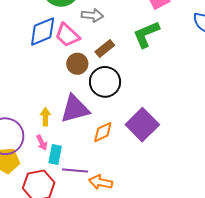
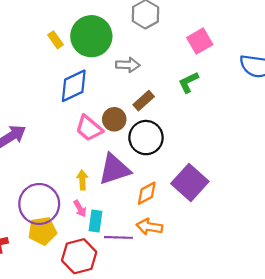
green L-shape: (146, 34) -> (188, 82), size x0.7
pink trapezoid: (67, 35) -> (89, 128), moved
orange arrow: (101, 182) -> (149, 227), moved

